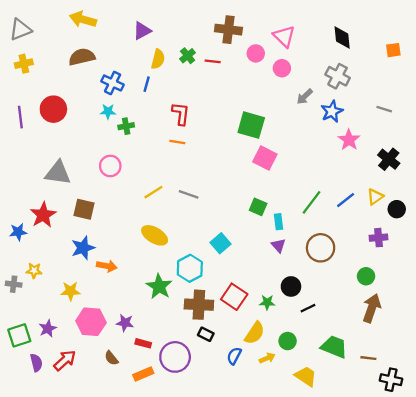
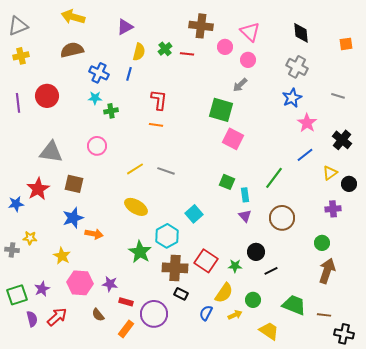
gray arrow: (305, 97) -> (240, 85), moved
blue line: (346, 200) -> (305, 155), moved
yellow star: (70, 291) -> (62, 256), turned 30
orange rectangle: (143, 374) -> (126, 329), turned -30

